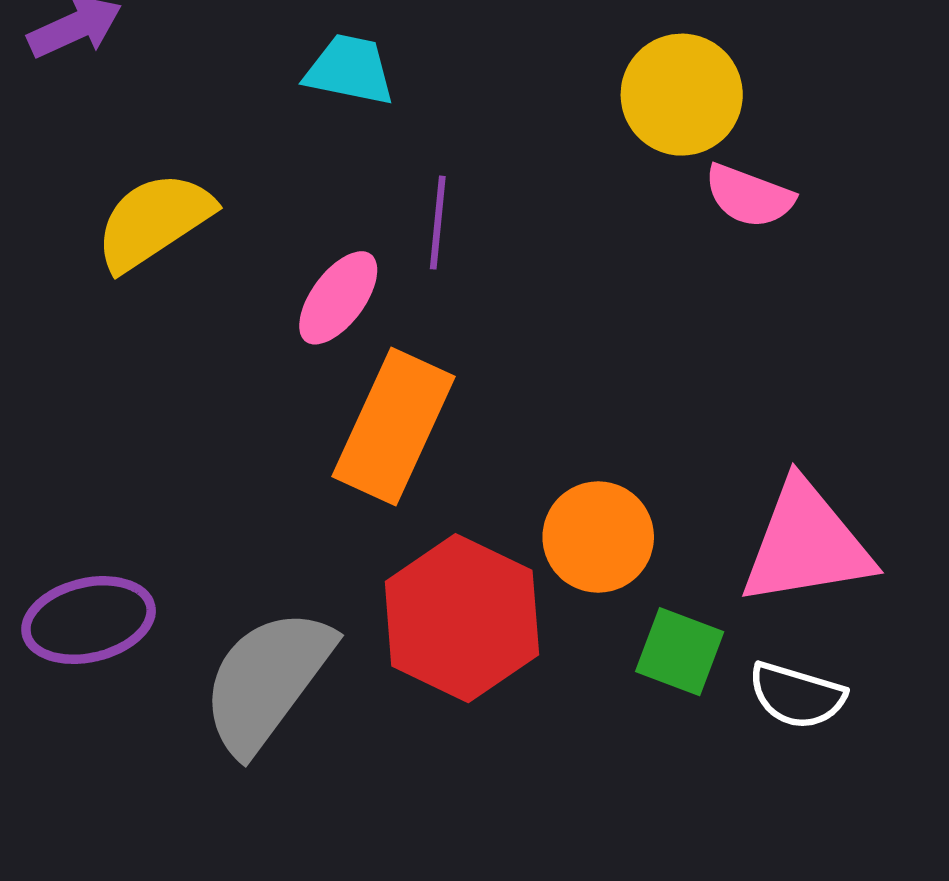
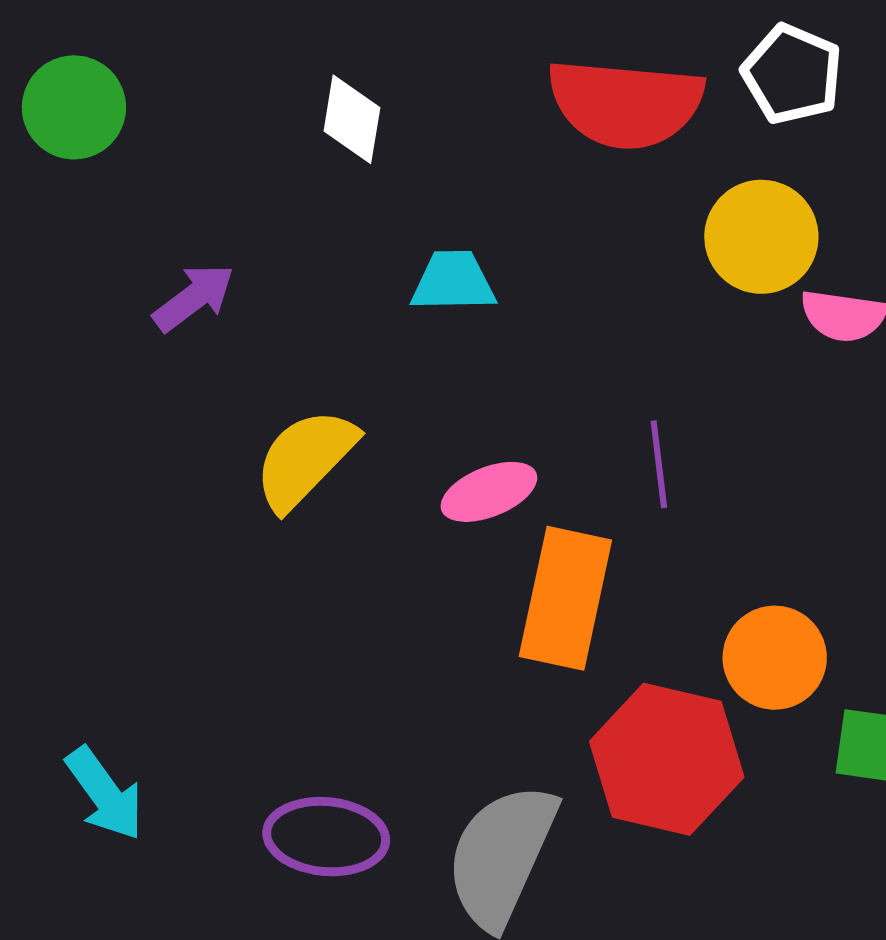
purple line: (438, 223) -> (659, 464), moved
pink ellipse: (338, 298) -> (489, 492), turned 44
purple ellipse: (89, 620) -> (326, 837), turned 31

